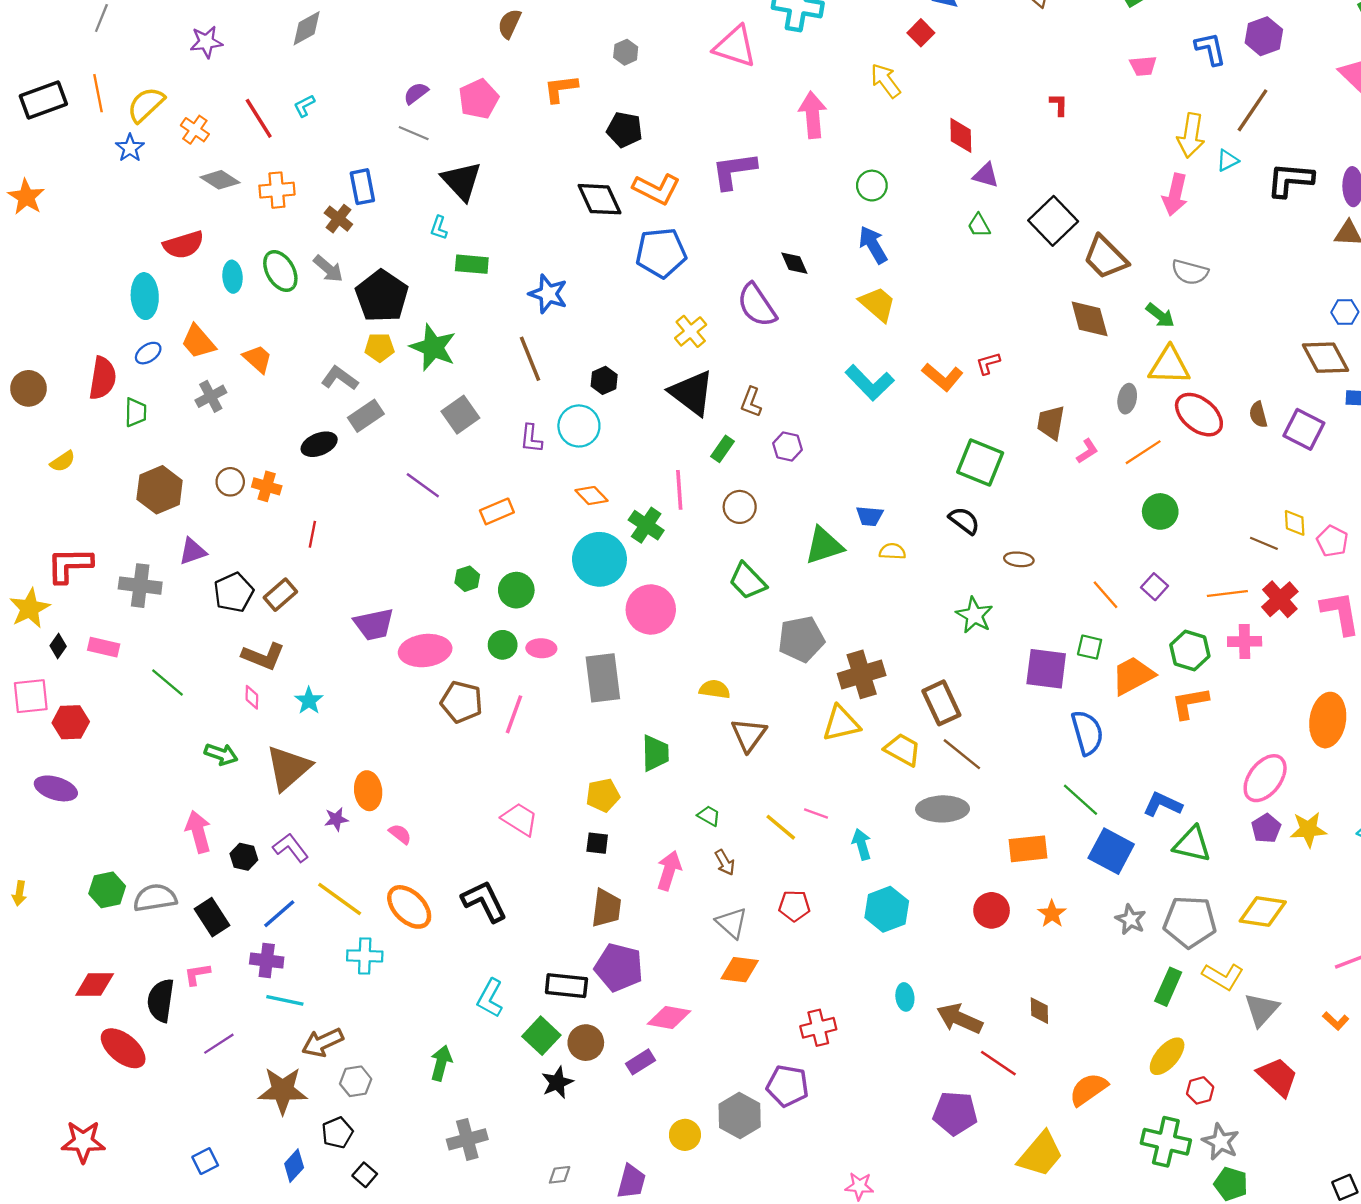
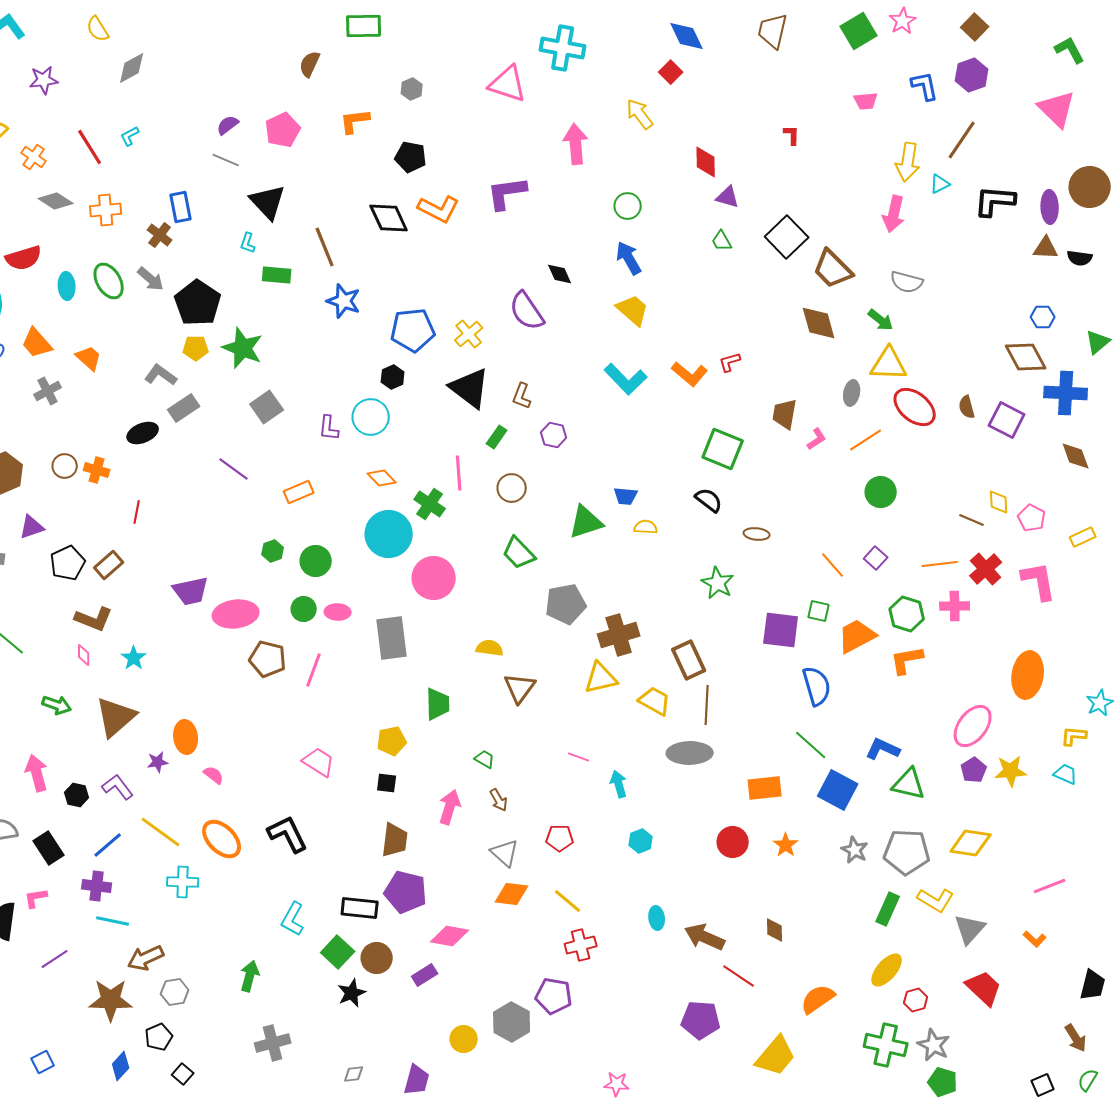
blue pentagon: (661, 253) -> (413, 330), moved
brown line: (530, 359) -> (325, 247), moved
brown line: (962, 754) -> (707, 705), turned 54
yellow line: (781, 827) -> (568, 901), moved
cyan hexagon: (887, 909) -> (641, 841), size x0.6

